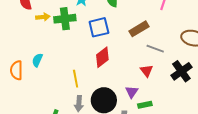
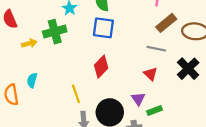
yellow arrow: (43, 17) -> (29, 43), moved
blue square: (99, 27) -> (103, 28), moved, turned 30
brown rectangle: (139, 29) -> (166, 23), moved

